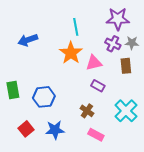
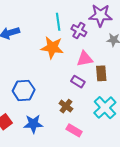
purple cross: (113, 44) -> (79, 31), moved
orange star: (71, 53) -> (52, 48), turned -30
pink triangle: (94, 63) -> (85, 59), moved
brown rectangle: (126, 66) -> (101, 73), moved

